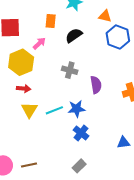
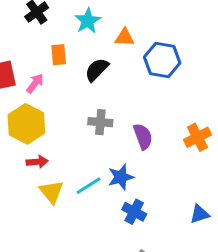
orange triangle: (105, 16) -> (125, 37), moved
pink arrow: (39, 43) -> (35, 83), moved

